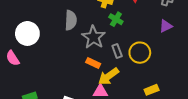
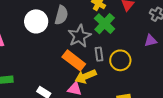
green cross: (116, 19) -> (105, 24), size x1.5
white circle: (27, 33) -> (36, 21), moved
orange rectangle: (93, 63) -> (74, 60), size x1.6

